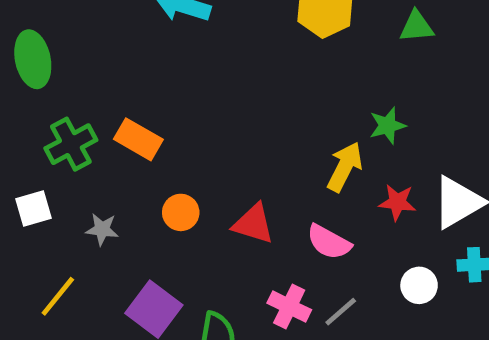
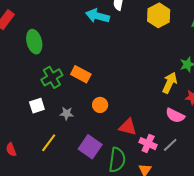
red triangle: (253, 224) -> (128, 127), moved
pink semicircle: (329, 242) -> (175, 115), moved

